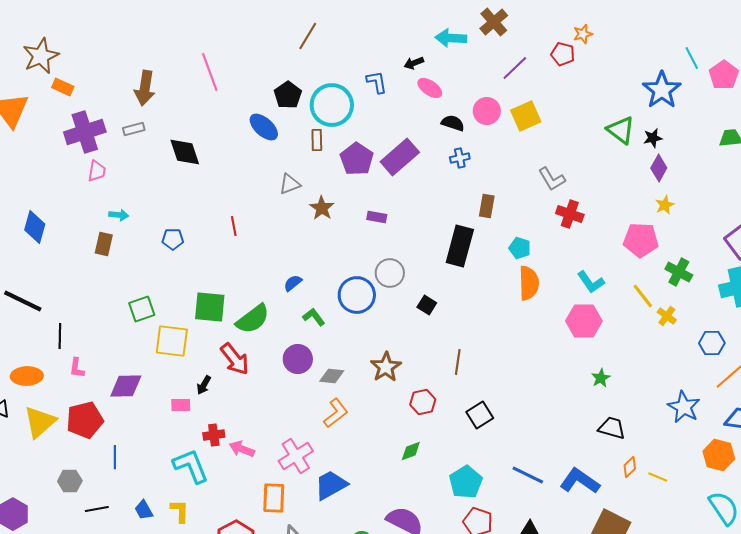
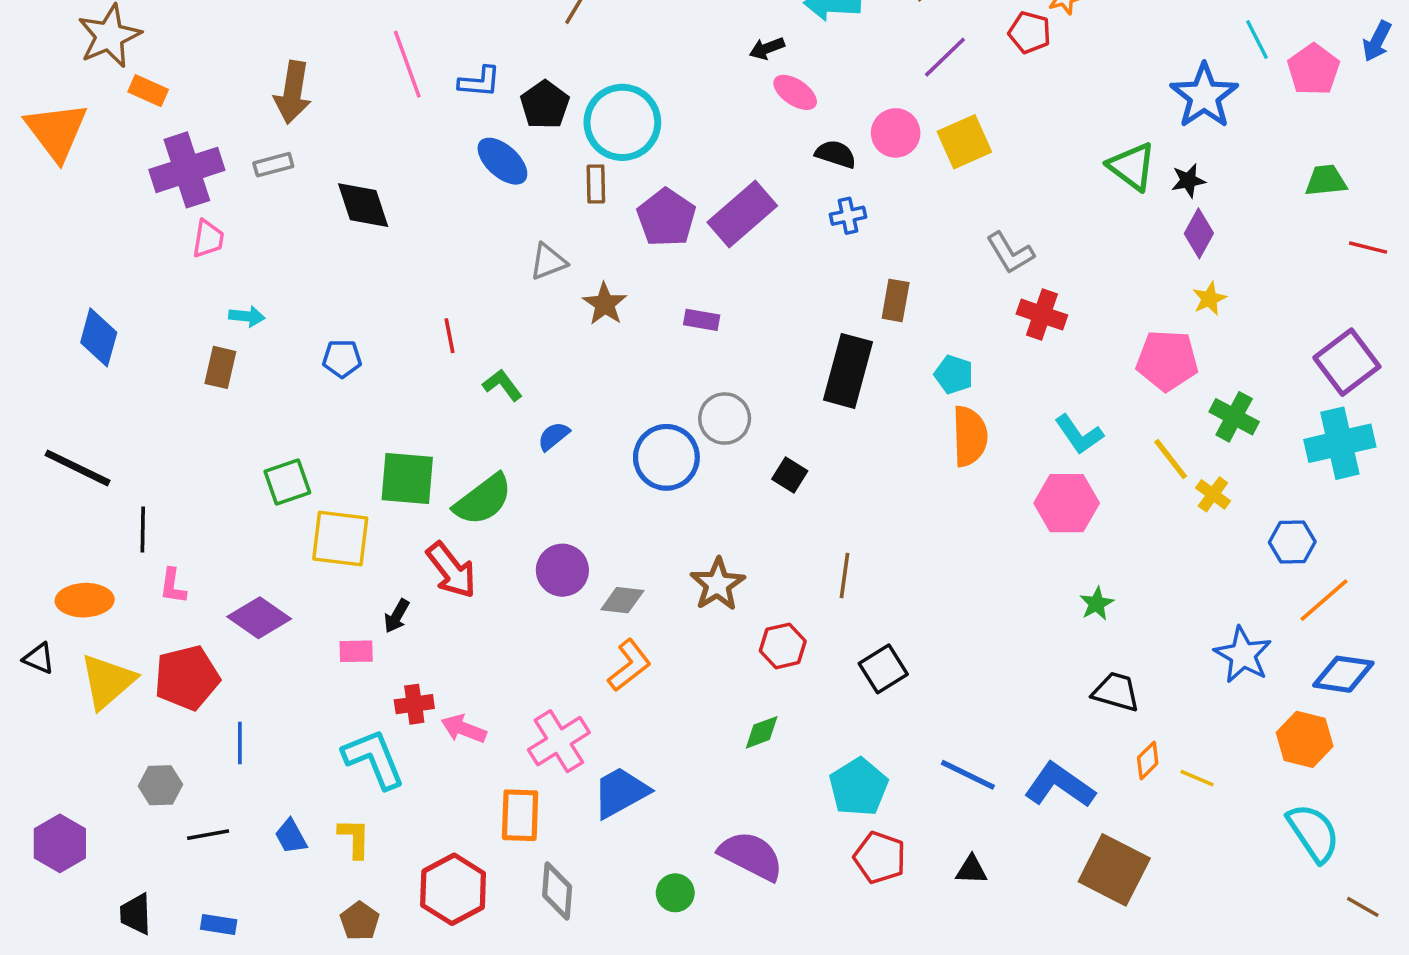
blue L-shape: (377, 82) -> (480, 82), moved, turned 105
green L-shape: (314, 317) -> (502, 385), moved
purple diamond: (126, 386) -> (259, 618), turned 36

